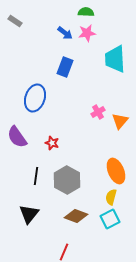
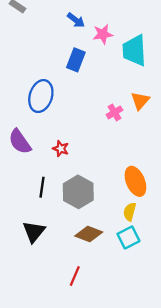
pink star: (87, 33) -> (103, 34), moved
orange triangle: (120, 121) -> (140, 101), moved

